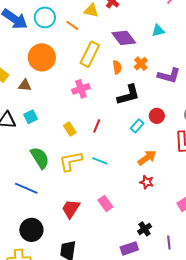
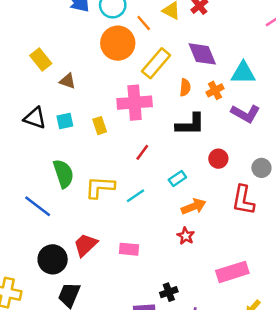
cyan triangle: (158, 31) -> (243, 73), moved, size x1.5
orange circle: (42, 57) -> (118, 43), moved
pink cross: (81, 89) -> (135, 103), size x1.5
cyan rectangle: (137, 126) -> (177, 179), moved
yellow rectangle: (70, 129) -> (100, 126), moved
cyan line: (100, 161) -> (135, 196), turned -70
pink rectangle: (105, 204) -> (129, 249), turned -63
black circle: (31, 230) -> (53, 259), moved

